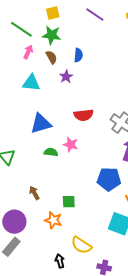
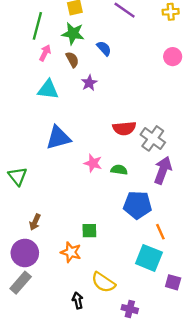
green line: (21, 29) -> (37, 26), turned 70
blue semicircle: (78, 55) -> (104, 48), moved, turned -48
red semicircle: (84, 115) -> (124, 128), moved
green semicircle: (51, 152) -> (119, 170), moved
brown arrow: (34, 193) -> (35, 222), moved, turned -128

